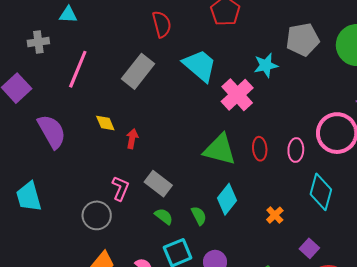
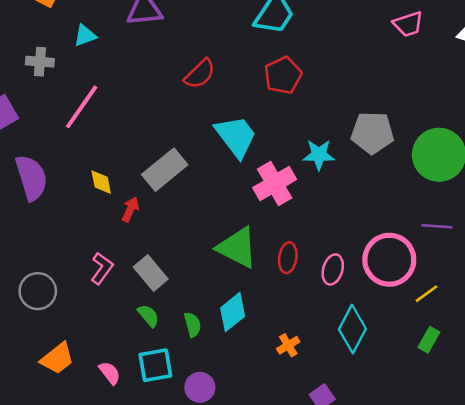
cyan triangle: (68, 15) -> (85, 36), turned -36
red semicircle: (162, 24) -> (200, 74), turned 48
gray rectangle: (138, 71) -> (165, 170), moved
gray circle: (97, 215) -> (38, 291), moved

